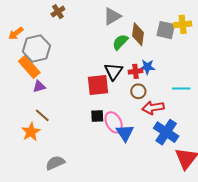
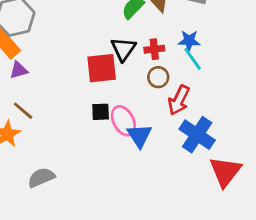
blue star: (147, 67) -> (189, 41), moved
cyan line: (181, 88) -> (193, 59), moved, turned 54
red arrow: (153, 108) -> (179, 100), turned -55

